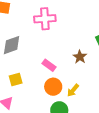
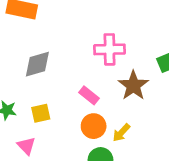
pink cross: (45, 19) -> (110, 49), moved
brown star: (80, 57) -> (133, 86), size x1.5

